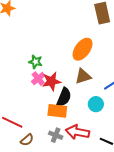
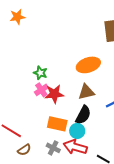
orange ellipse: (83, 49) -> (88, 65), turned 30
black semicircle: (64, 97) -> (83, 115), moved
cyan circle: (96, 104) -> (77, 131), moved

